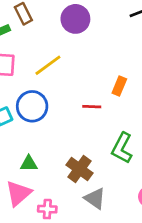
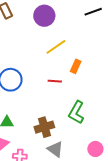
yellow line: (48, 65) -> (56, 47), moved
brown cross: (80, 169) -> (44, 127), turned 36

